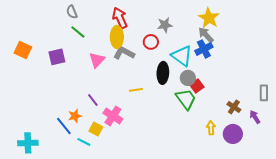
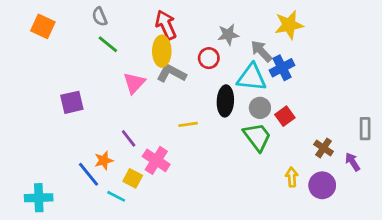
yellow star: (209, 18) -> (289, 25), turned 30
gray arrow: (206, 35) -> (261, 51), moved
orange square: (23, 50) -> (43, 26), moved
cyan triangle: (182, 56) -> (252, 77), turned -30
purple square: (57, 57) -> (72, 102), moved
red square: (197, 86) -> (285, 116), moved

